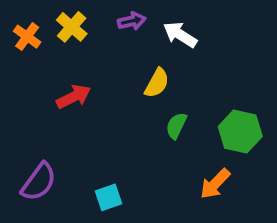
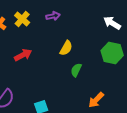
white arrow: (180, 35) -> (112, 23), moved
green hexagon: (240, 132) -> (112, 53), moved

